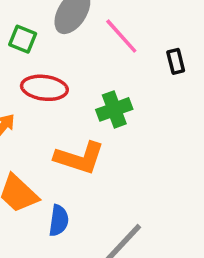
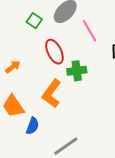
red ellipse: (44, 88) -> (54, 52), moved, turned 45
orange L-shape: (79, 158) -> (52, 94), turned 96

